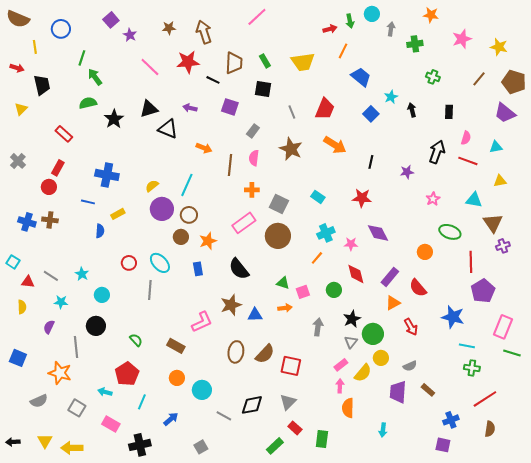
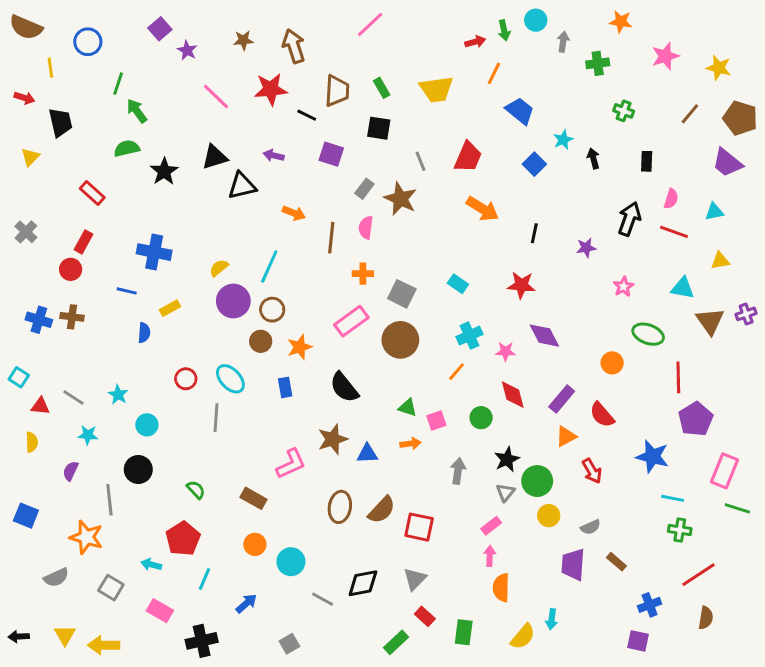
black triangle: (168, 129) -> (242, 186), turned -35
brown star: (291, 149) -> (400, 199), moved
purple cross: (503, 246) -> (746, 314), moved
yellow semicircle: (363, 373) -> (523, 637), moved

